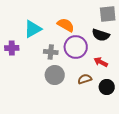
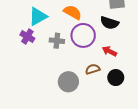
purple cross: (12, 48) -> (27, 37), moved, turned 32
gray circle: (55, 75) -> (68, 82), moved

